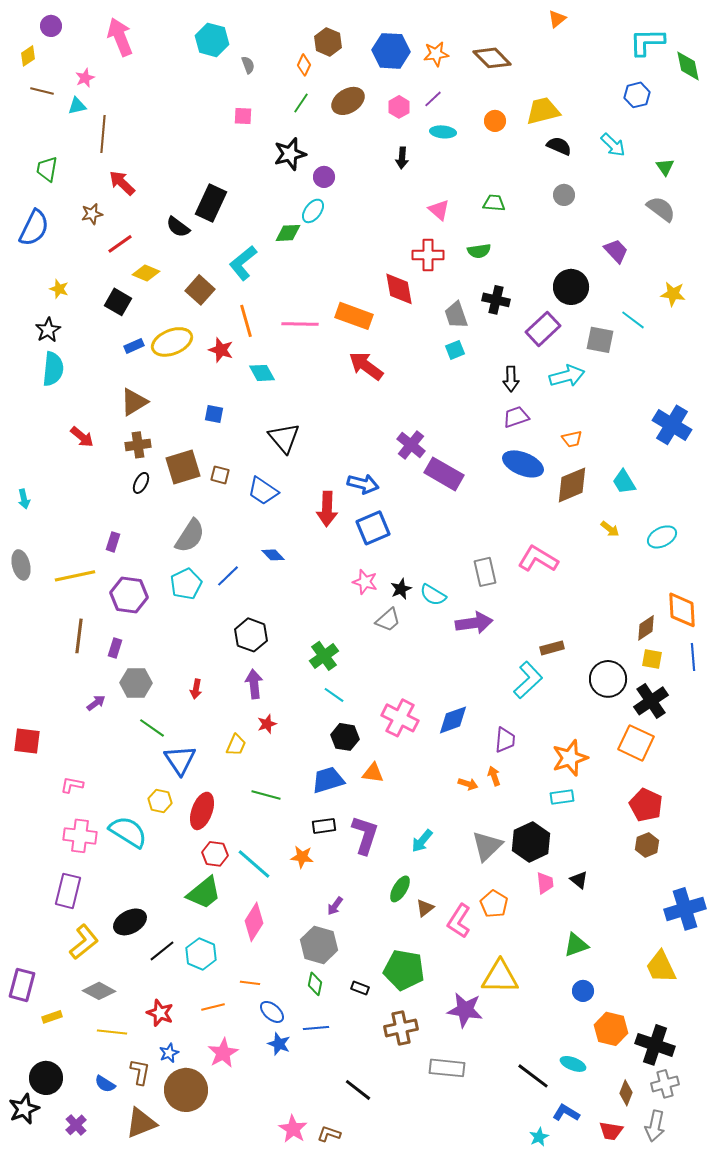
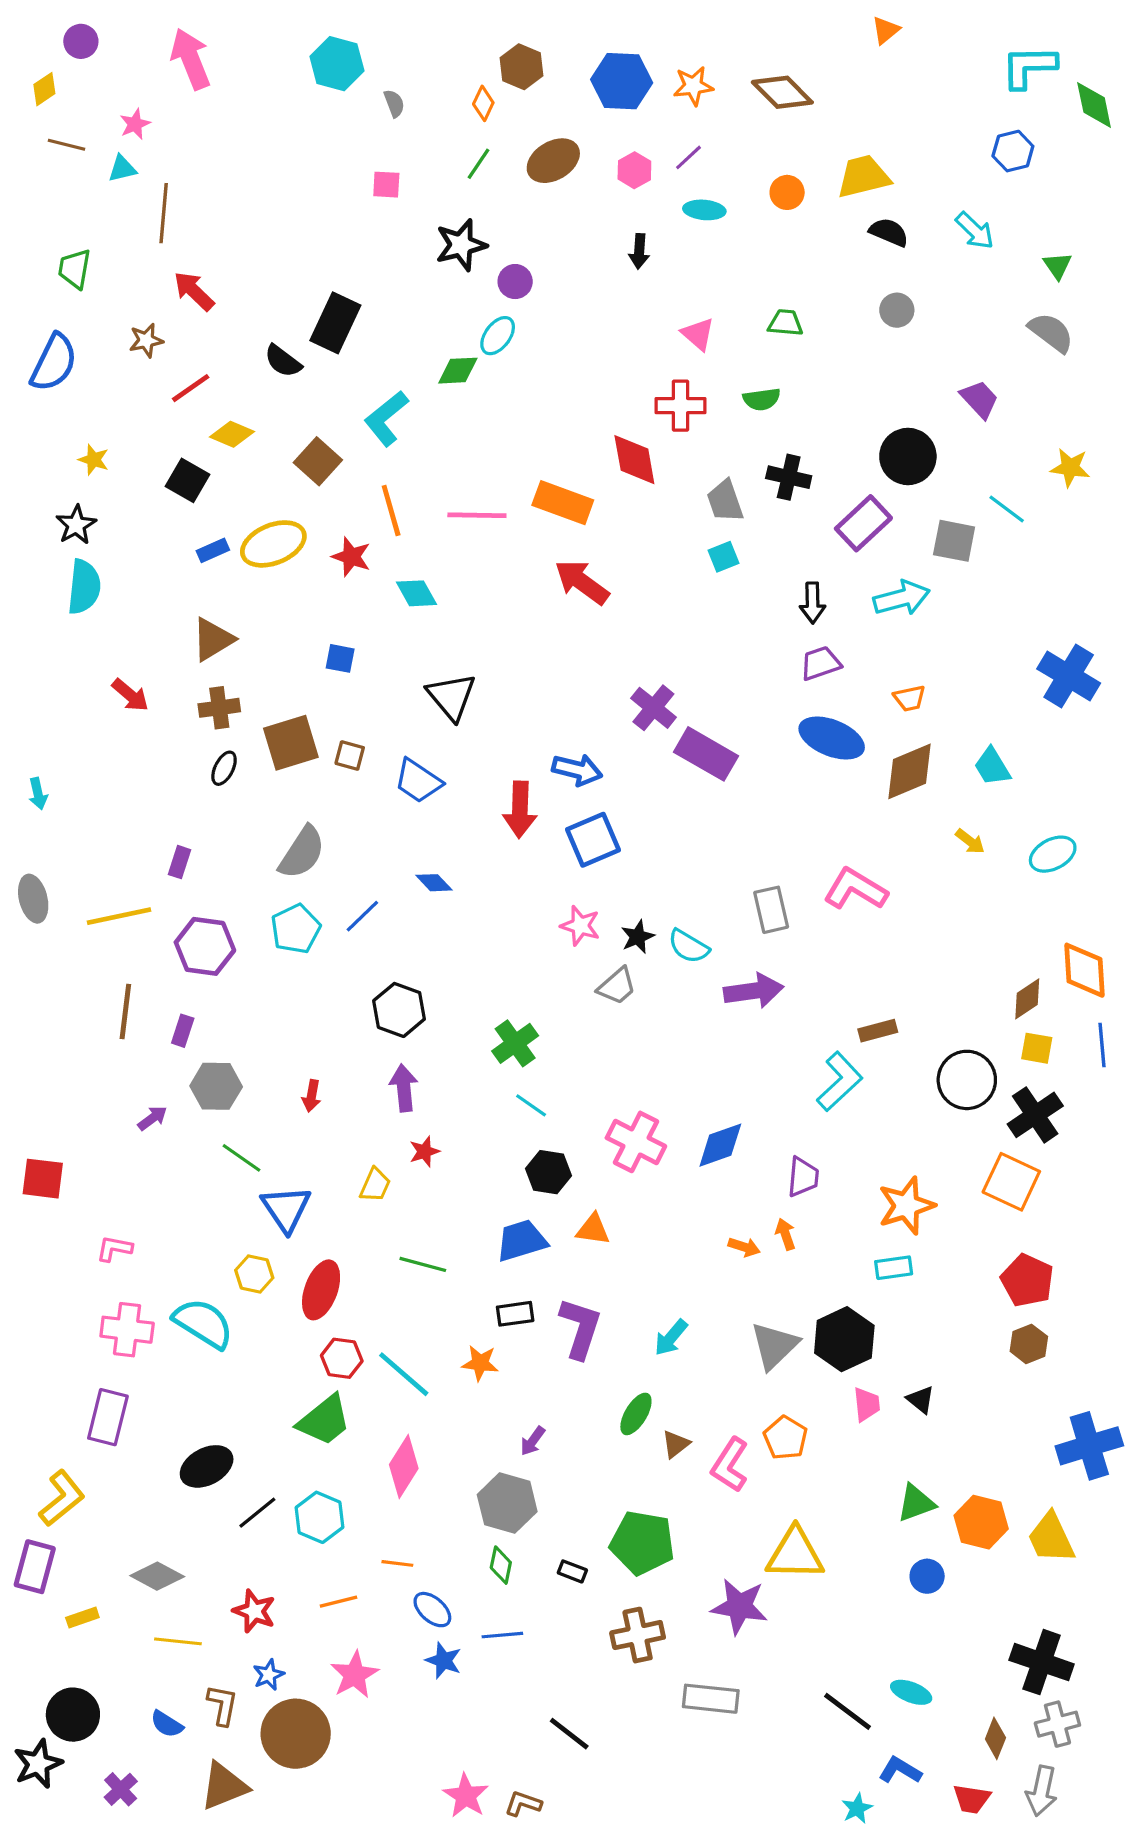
yellow L-shape: (84, 942) -> (62, 1498), moved
orange hexagon: (611, 1029) -> (981, 1522), moved

